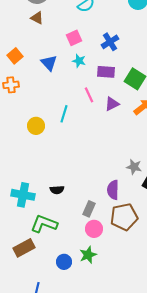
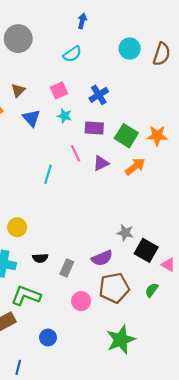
brown triangle: (37, 18) -> (18, 90), moved, turned 48
yellow circle: (36, 126) -> (17, 227), moved
purple semicircle: (113, 190) -> (102, 258), turned -114
gray rectangle: (89, 209) -> (67, 268), moved
green star: (88, 255) -> (121, 340), moved, size x1.5

